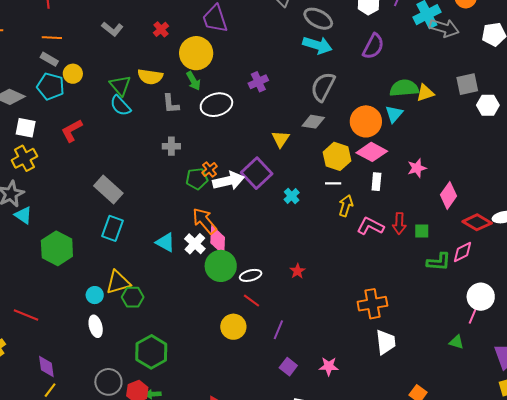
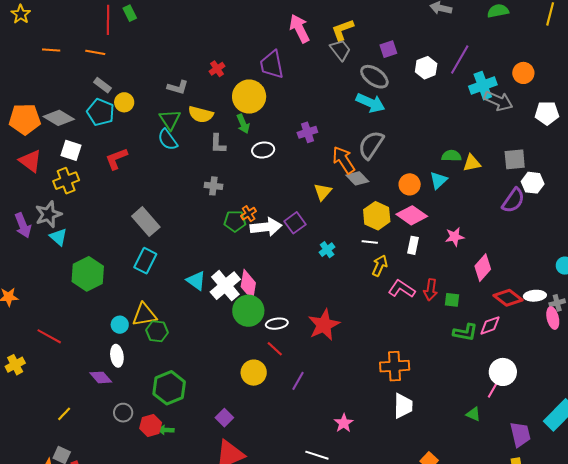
gray L-shape: (112, 29) -> (178, 87), moved, turned -30
orange line: (52, 38) -> (95, 52), moved
purple semicircle: (373, 46) -> (513, 200), moved
green semicircle: (404, 88) -> (451, 156), size x0.7
white ellipse: (216, 105) -> (263, 150), size x0.7
orange circle: (366, 121) -> (410, 184), size x0.7
gray diamond: (313, 122) -> (357, 178), turned 30
purple square: (257, 173) -> (295, 223), size x0.7
orange arrow: (204, 221) -> (344, 160), moved
white cross: (195, 244) -> (225, 286), size x1.4
red star: (297, 271) -> (324, 325), size x2.0
purple diamond: (46, 366) -> (101, 377), moved, turned -40
pink star: (329, 366) -> (344, 423), turned 30
purple square: (288, 367) -> (224, 418), moved
gray circle: (108, 382) -> (123, 413), size x0.7

